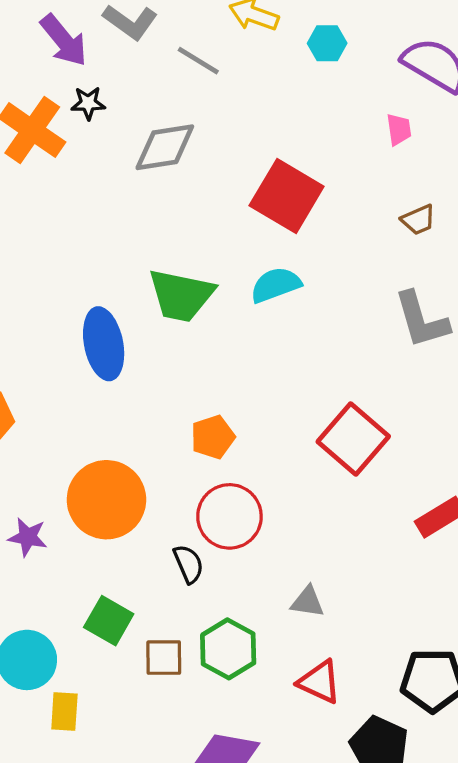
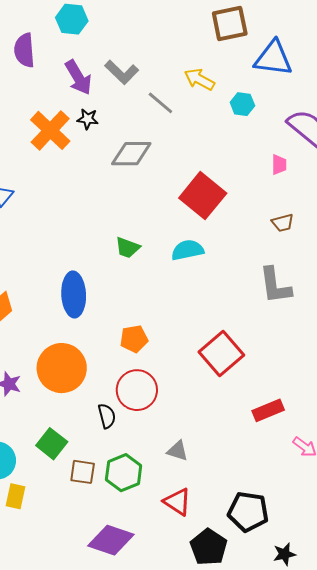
green trapezoid: (181, 295) -> (128, 248), size x0.6
blue ellipse: (104, 344) -> (74, 294), moved

